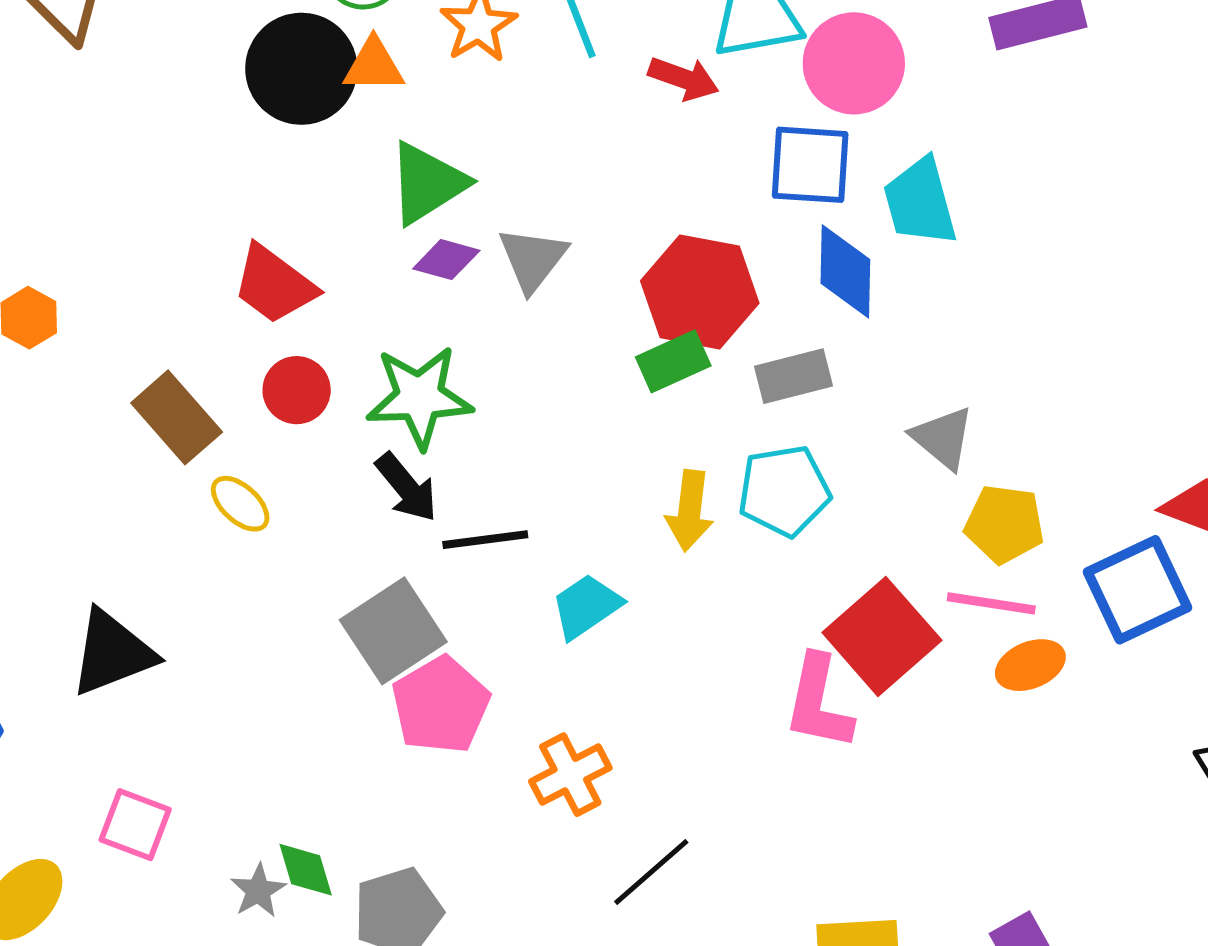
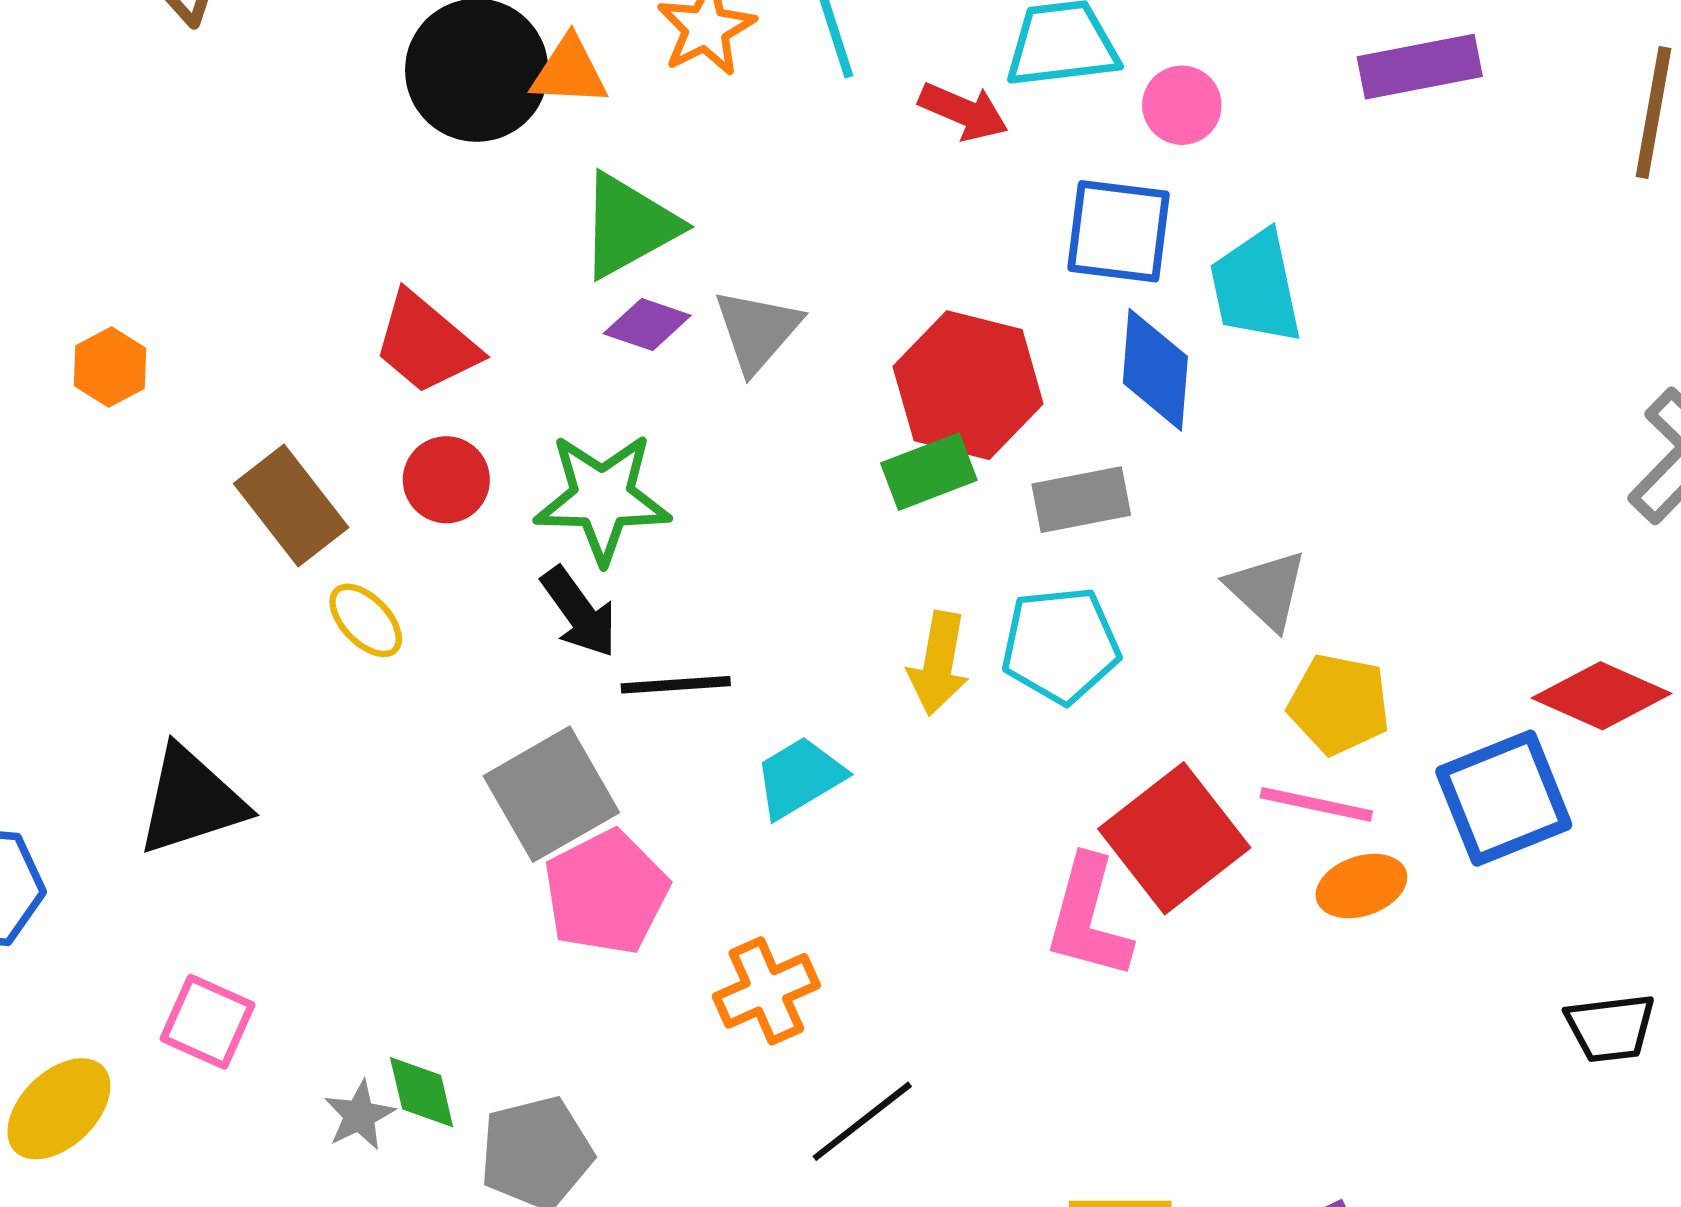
pink circle: (854, 63) -> (1182, 105), size x0.6

